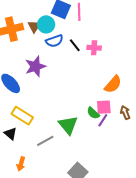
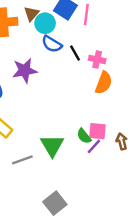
brown triangle: (34, 26) -> (31, 14), moved
blue semicircle: (54, 41) -> (52, 44), turned 42
orange semicircle: (113, 84) -> (104, 83), moved, turned -30

